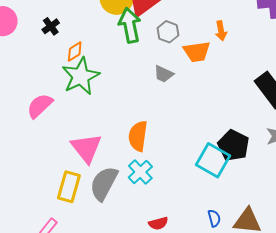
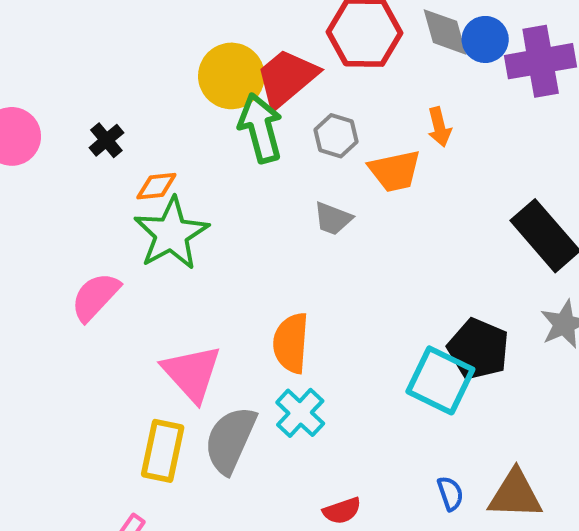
orange diamond: (75, 51) -> (156, 186), turned 30

